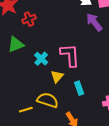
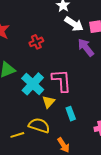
red cross: (29, 19) -> (36, 42), moved
cyan cross: (41, 59) -> (33, 84), size x1.6

